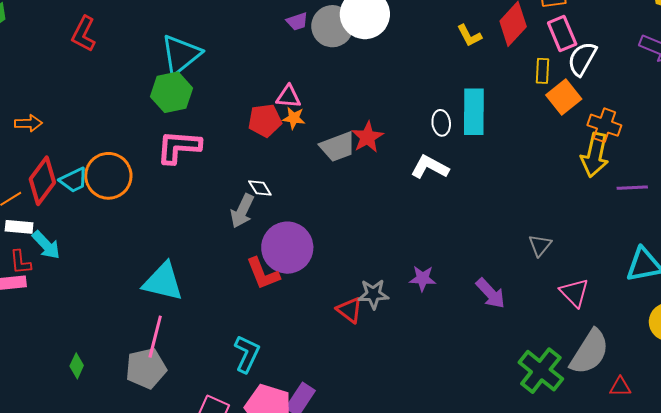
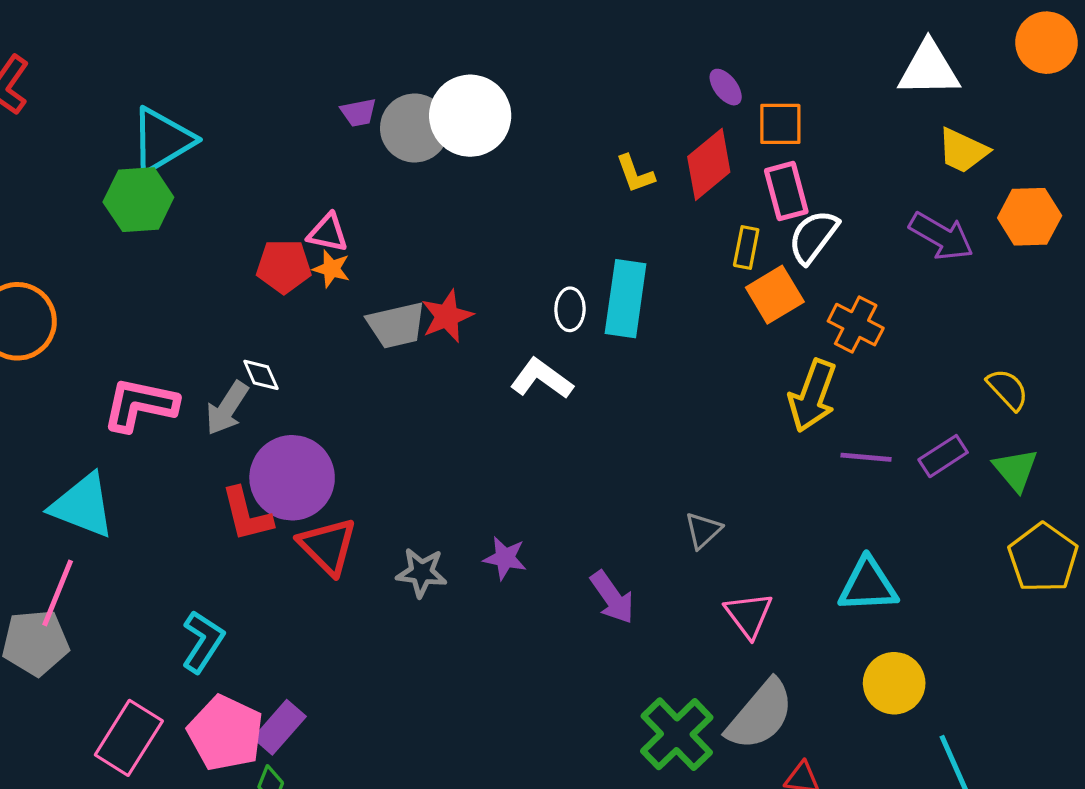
orange cross: (604, 125) -> (856, 325), moved
pink L-shape: (179, 147) -> (140, 405), moved
red triangle: (349, 310) -> (328, 546), moved, size x1.4

